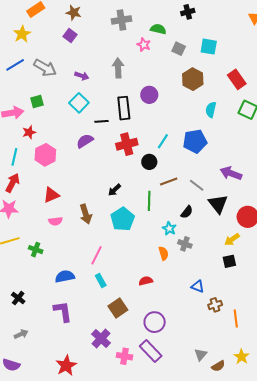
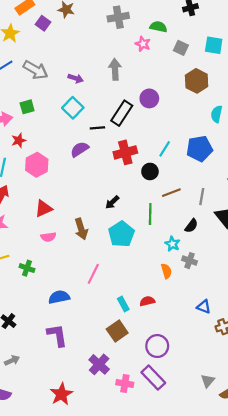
purple square: (70, 35) -> (43, 23), moved
black rectangle: (124, 108) -> (122, 113), turned 40
gray line: (197, 185) -> (202, 197), turned 63
cyan rectangle: (101, 280) -> (123, 304), moved

